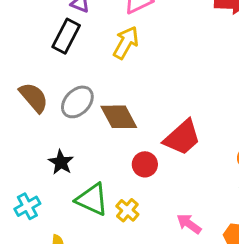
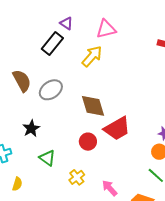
brown diamond: (119, 117) -> (93, 106), moved
green triangle: (92, 199) -> (47, 158), size x0.7
yellow cross: (127, 210) -> (77, 177), moved

